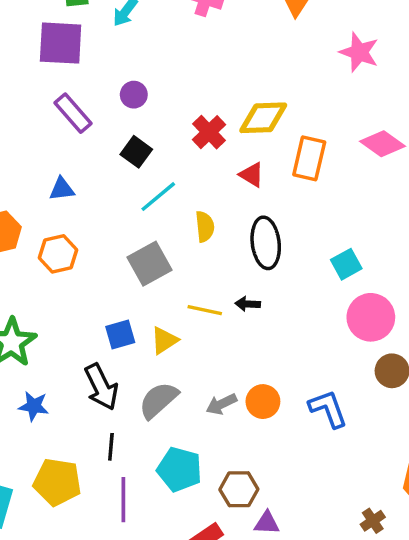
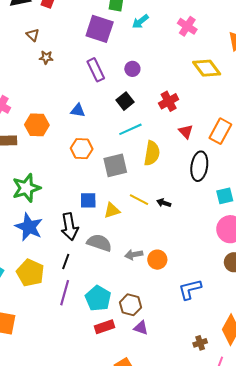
yellow diamond: (263, 118) -> (207, 68), moved, turned 40
yellow semicircle: (205, 227) -> (152, 153), size x1.4
black ellipse: (266, 243) -> (199, 166), moved
orange hexagon: (58, 254) -> (82, 149), moved
gray semicircle: (158, 400) -> (99, 243), turned 45
blue star: (34, 406) -> (29, 227), size x1.6
blue L-shape: (328, 409) -> (190, 289), moved, turned -100
cyan pentagon: (179, 469) -> (98, 298), moved

